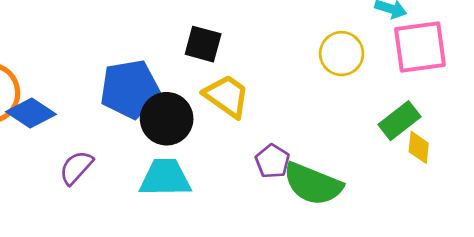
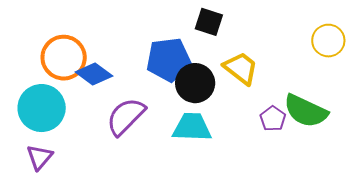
black square: (203, 44) -> (209, 22), moved
purple semicircle: (76, 168) -> (126, 116), size x1.5
green semicircle: (313, 184) -> (306, 111), moved

